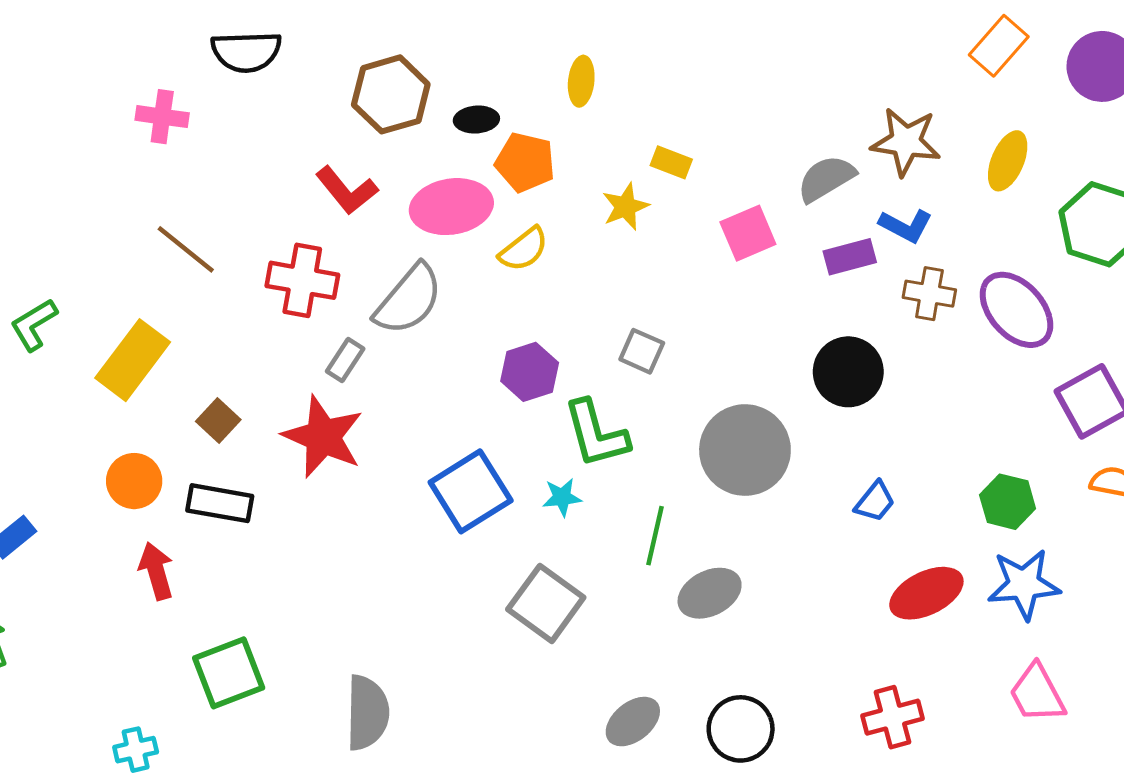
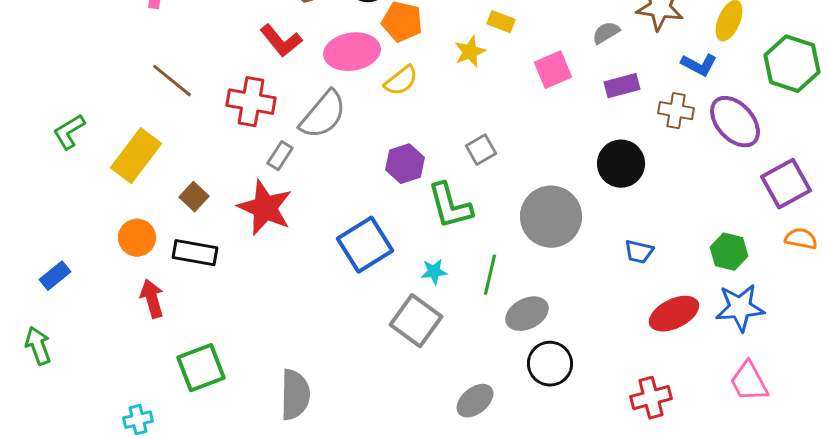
gray semicircle: (826, 179) -> (606, 33), size x0.7
blue L-shape: (906, 226) -> (699, 65), moved
gray square: (642, 351) -> (481, 150), turned 36
cyan star: (562, 497) -> (434, 272), moved
blue trapezoid: (875, 502) -> (639, 252), turned 64
black circle: (741, 729) -> (550, 364), moved

